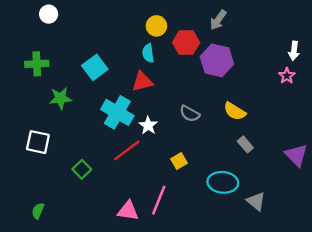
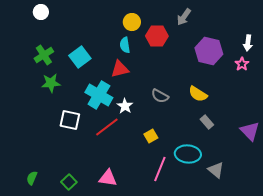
purple hexagon: (217, 60) -> (209, 51), moved
green cross: (37, 64) -> (44, 55), moved, turned -30
white square: (38, 142) -> (70, 120), moved
green square: (82, 169) -> (69, 182), moved
pink line: (159, 200) -> (160, 169), moved

